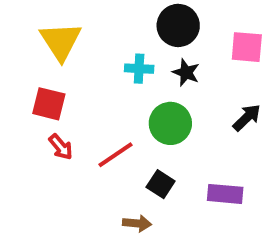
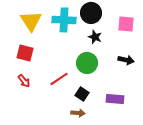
cyan cross: (139, 69) -> (64, 20), moved, size x1.6
black arrow: (247, 118) -> (126, 60), turned 56
red arrow: (61, 147) -> (24, 81), moved
brown arrow: (137, 223) -> (78, 113), moved

